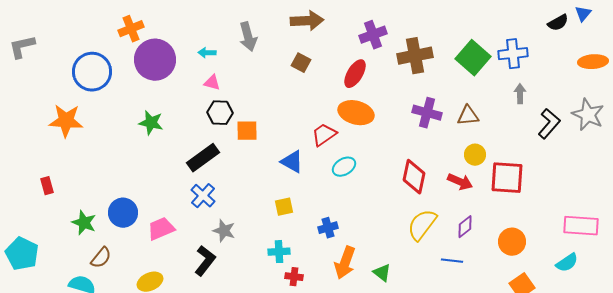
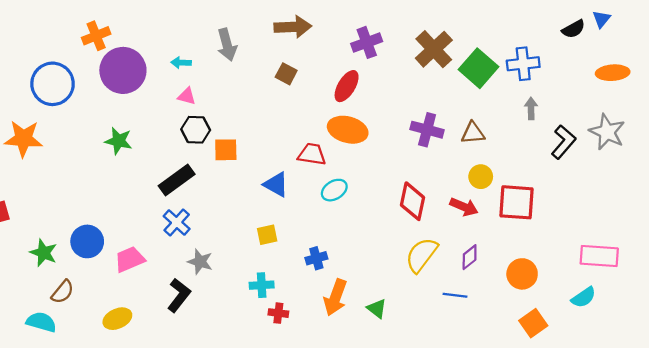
brown cross: (415, 56) -> (434, 49), moved, turned -32
red trapezoid: (324, 135) -> (312, 154), turned 44

